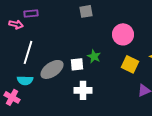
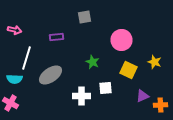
purple rectangle: (31, 13) -> (56, 37), moved
white square: (77, 64) -> (106, 88), moved
cyan semicircle: (25, 80) -> (14, 79), moved

